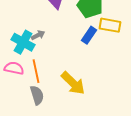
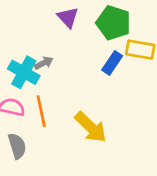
gray semicircle: (37, 95) -> (17, 146), moved

